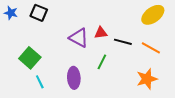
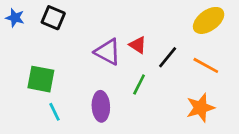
red triangle: (101, 33) -> (138, 45), turned 40
black line: (123, 42) -> (168, 57), turned -66
green square: (30, 58) -> (41, 79), turned -30

